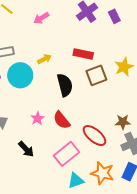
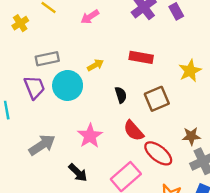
brown square: (96, 75) -> (157, 99), moved
black semicircle: (65, 85) -> (121, 95), size x0.6
pink star: (38, 118) -> (90, 136), size x1.5
red semicircle: (62, 120) -> (134, 131), moved

